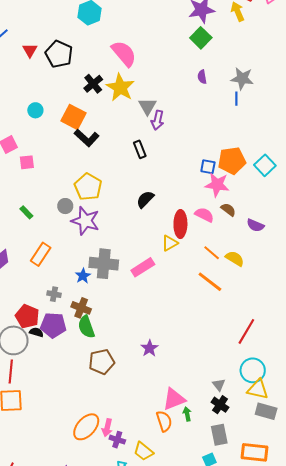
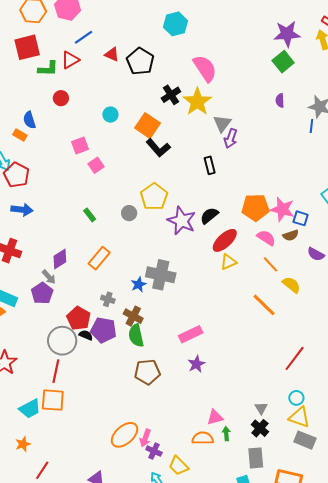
red triangle: (30, 50) -> (112, 54), turned -42
orange pentagon: (232, 161) -> (255, 207), moved
pink square: (27, 162) -> (96, 165), turned -35
blue square: (208, 167) -> (301, 218), moved
brown semicircle: (228, 210) -> (291, 235), turned 119
purple star: (85, 221) -> (182, 221), moved
red ellipse: (180, 224) -> (225, 240), moved, turned 40
orange line: (212, 253) -> (270, 264), moved
pink rectangle: (143, 267) -> (191, 334), moved
cyan circle: (253, 370) -> (296, 398), size x0.6
pink triangle: (174, 399) -> (215, 417), size x0.7
orange semicircle: (164, 421) -> (203, 438), turned -80

